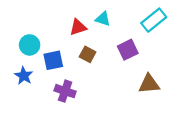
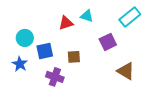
brown square: (88, 54) -> (74, 57), moved, turned -32
brown triangle: (149, 84) -> (126, 71), turned 36

